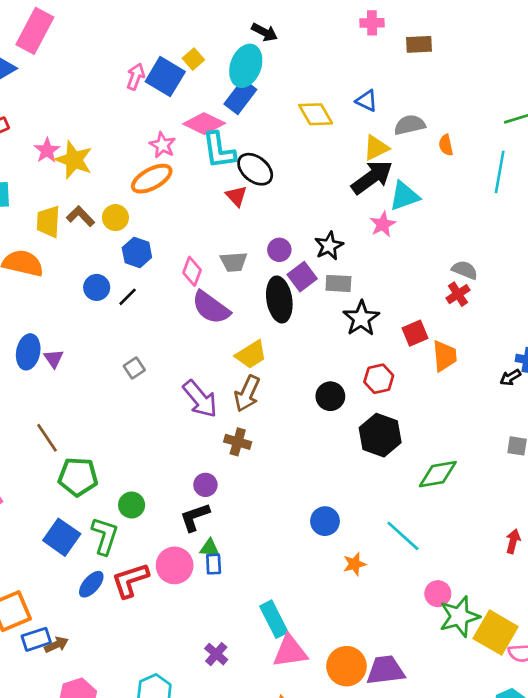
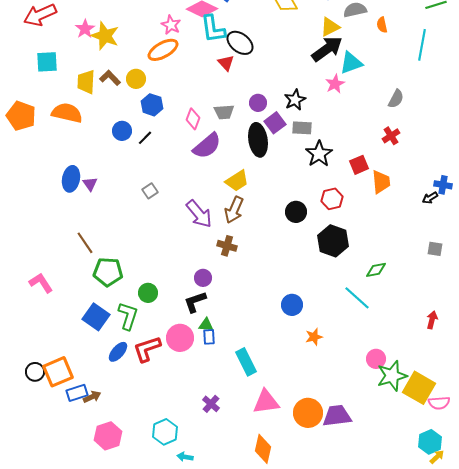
gray semicircle: (465, 270) -> (396, 99), moved, turned 96
purple semicircle: (211, 308) -> (207, 146), turned -76
green diamond: (438, 474) -> (376, 270), size x0.7
cyan line: (403, 536) -> (357, 298), moved
cyan rectangle: (274, 619) -> (246, 362), moved

